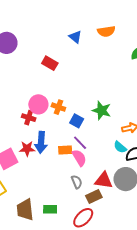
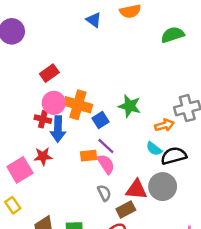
red rectangle: (50, 63) -> (49, 73), moved, turned -63
orange cross: (58, 107) -> (78, 105), size x1.6
blue square: (77, 121) -> (100, 120), turned 32
blue arrow: (41, 142) -> (58, 129), moved

